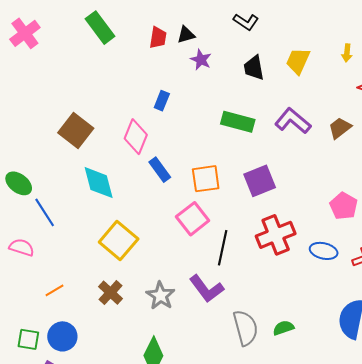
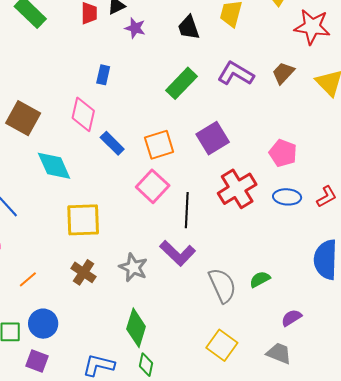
green rectangle: (238, 122) -> (182, 83), turned -52
pink pentagon: (344, 206) -> (283, 153), moved
yellow square: (119, 241) -> (83, 220), turned -33

